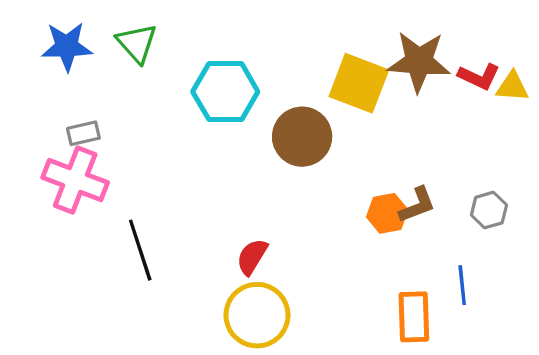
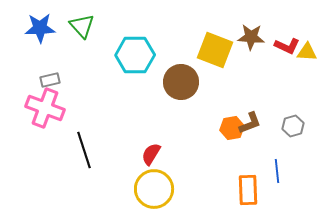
brown star: (419, 62) -> (251, 37), size x0.7

